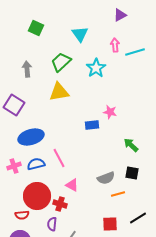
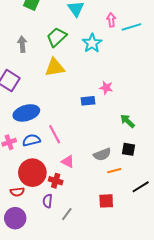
black line: (138, 218) -> (141, 187), moved

